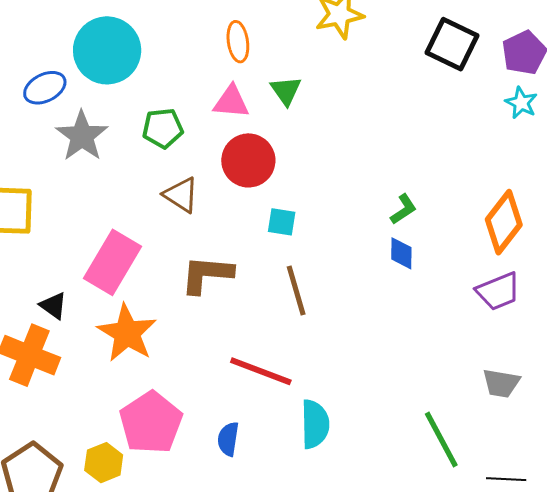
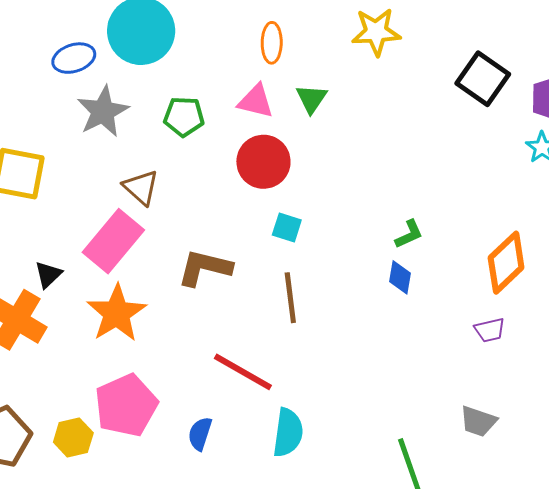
brown triangle: (181, 195) -> (141, 187), moved
purple trapezoid: (498, 291) -> (490, 330), size x0.7
black triangle: (53, 306) -> (48, 275), turned 32

